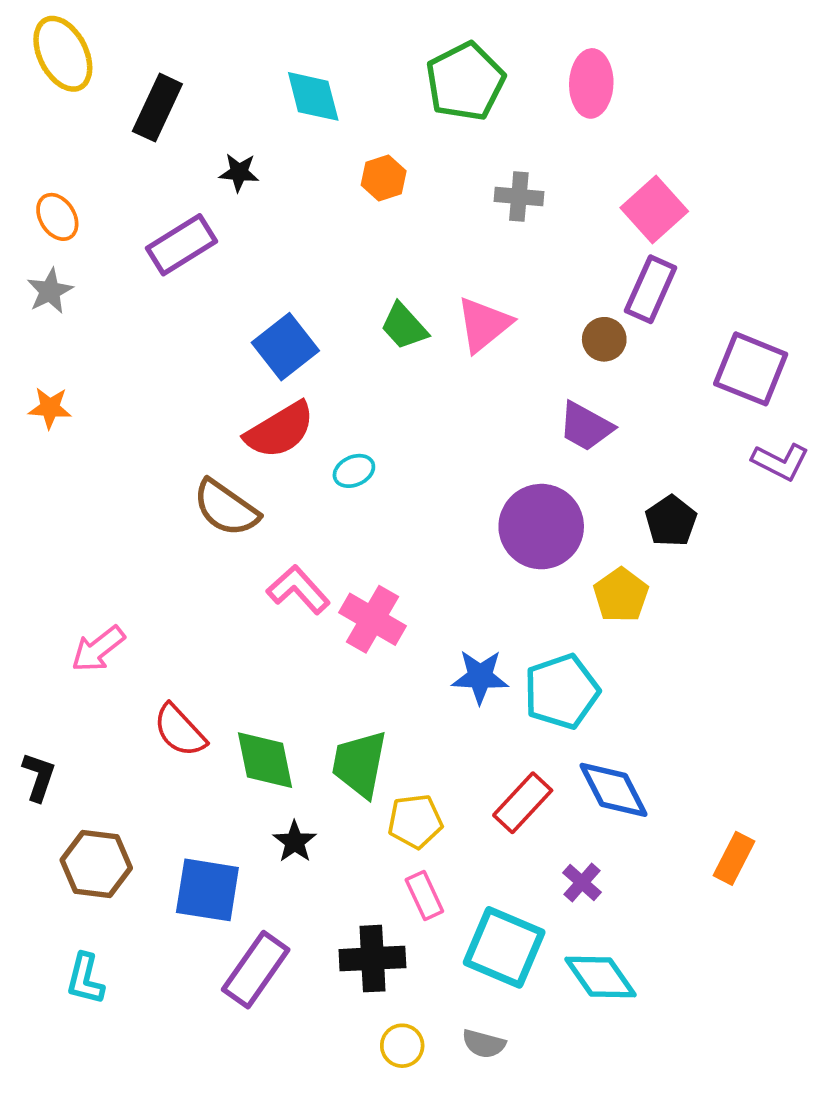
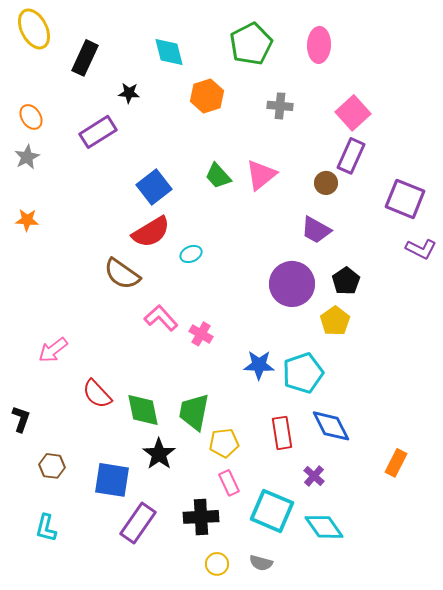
orange hexagon: (384, 178) -> (207, 96), size x1.4
black pentagon: (671, 521) -> (346, 281), moved
pink cross: (372, 619) -> (201, 334), size x0.7
red rectangle: (523, 803) -> (282, 433), turned -52
black star: (295, 842) -> (159, 454), size x1.4
brown hexagon: (96, 864) -> (52, 466), size x0.7

